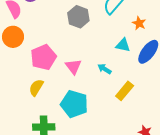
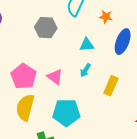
cyan triangle: (123, 45) -> (87, 45), moved
cyan arrow: (104, 69) -> (85, 70), turned -72
yellow semicircle: (36, 88) -> (25, 107), size x1.5

